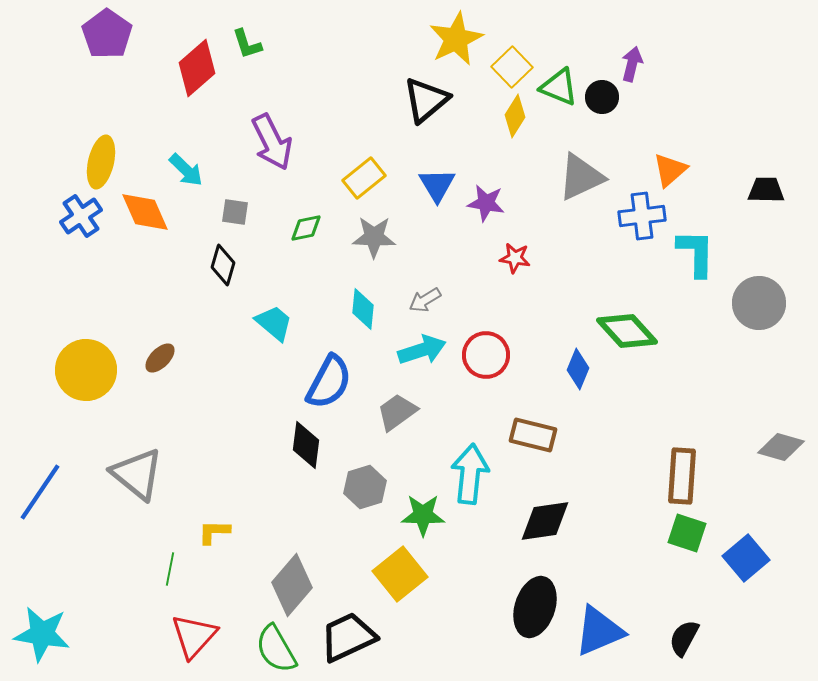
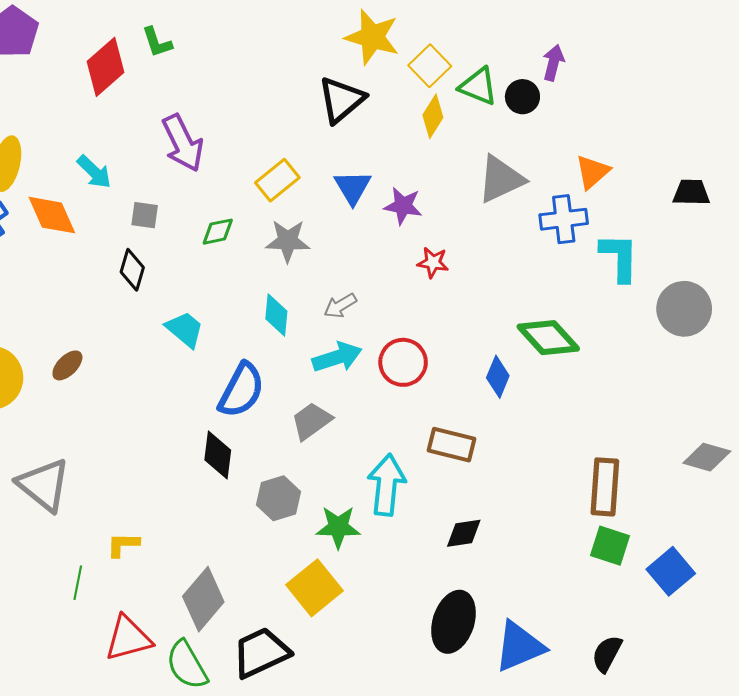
yellow star: (456, 39) -> (372, 37), turned -30
black diamond: (545, 521) -> (464, 533), size x0.7
red triangle: (194, 636) -> (128, 638), moved, turned 33

